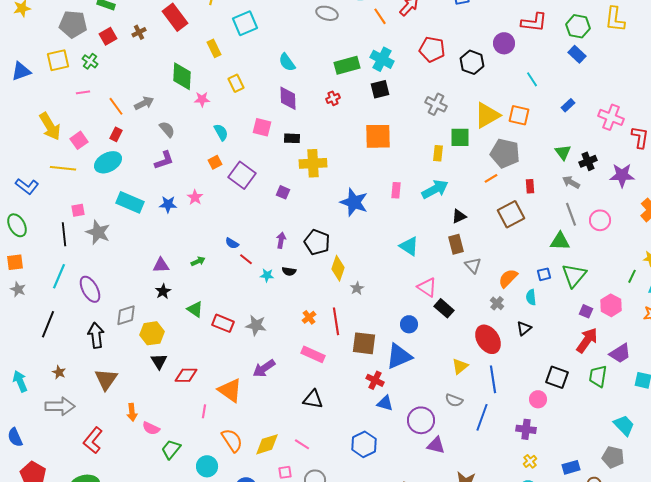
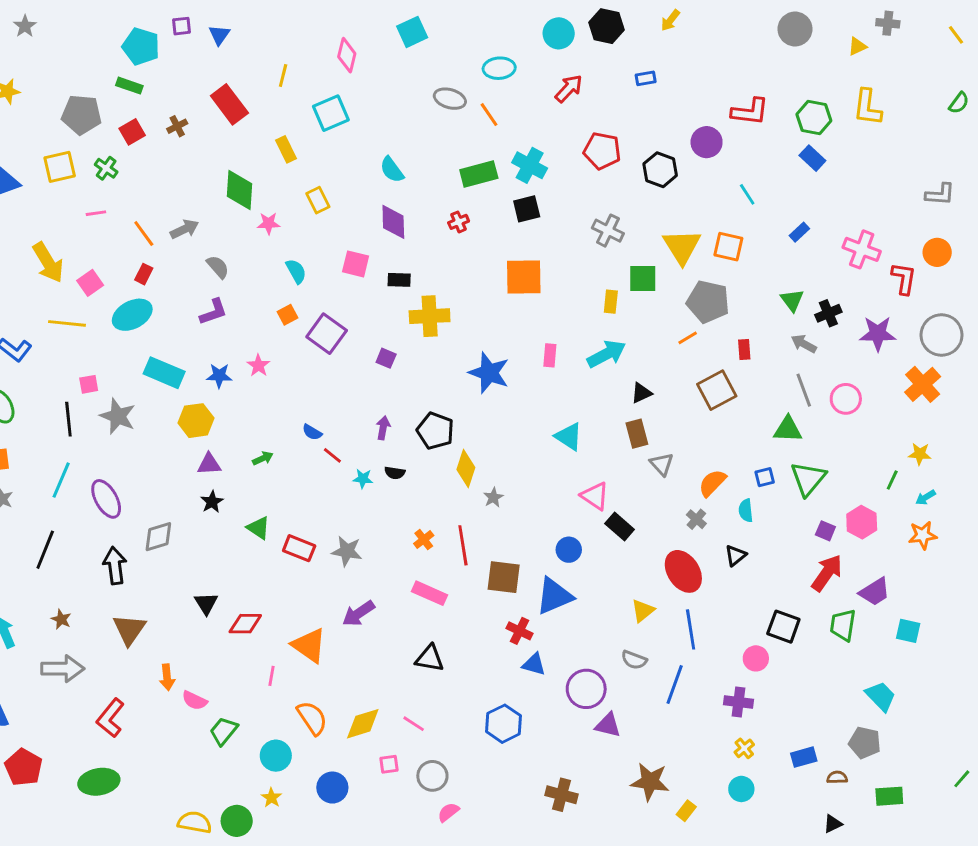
orange line: (380, 16) -> (489, 115), moved
yellow triangle: (487, 115) -> (682, 247), turned -32
yellow hexagon: (152, 333) -> (196, 421), moved

